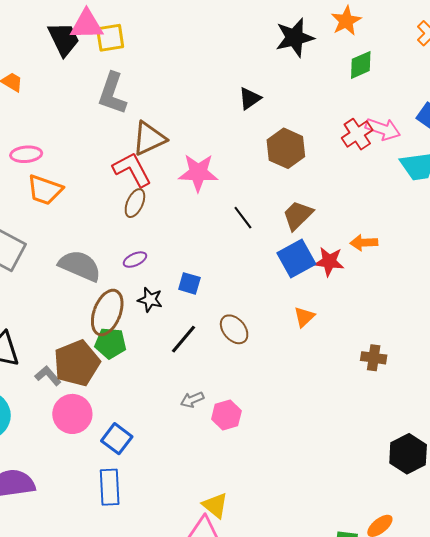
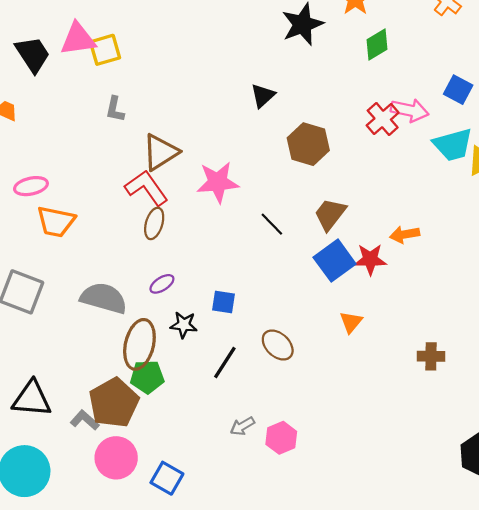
black trapezoid: (64, 39) -> (33, 54), moved
gray L-shape: (112, 93) -> (115, 109), size x0.6

